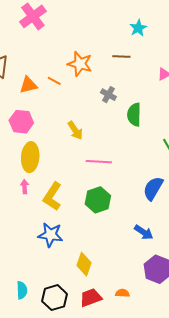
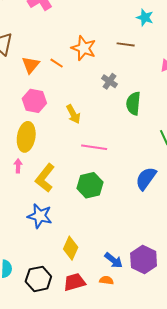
cyan star: (138, 28) -> (145, 17), turned -30
orange triangle: (28, 85) -> (31, 65), turned -42
pink hexagon: (21, 122) -> (34, 101), moved
blue arrow: (144, 232) -> (114, 260), moved

